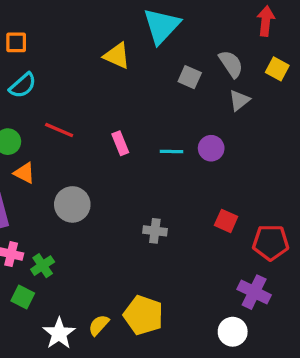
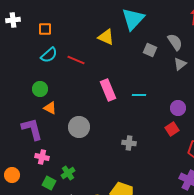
red line: (59, 130) -> (76, 60), moved
pink rectangle: (120, 143) -> (108, 90), size x1.5
purple circle: (211, 148) -> (178, 108), moved
red square: (226, 221) -> (172, 129), moved, turned 32
green cross: (43, 266) -> (68, 173), moved

